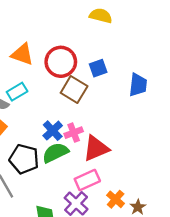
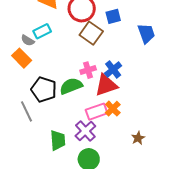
blue trapezoid: (138, 85) -> (146, 33), turned -30
blue cross: (53, 131) -> (113, 69), moved
orange cross: (116, 199) -> (113, 109), moved

